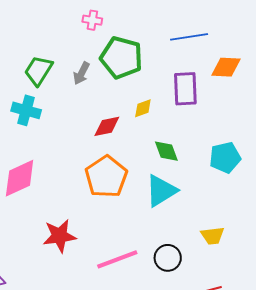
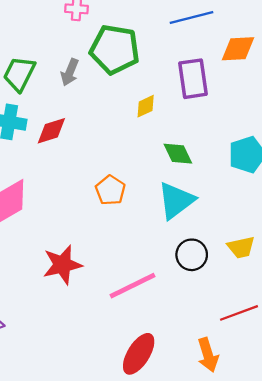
red diamond: (107, 126) -> (51, 131), moved
orange pentagon: (106, 177) -> (110, 190), size x0.6
black circle: (168, 258) -> (192, 255), moved

